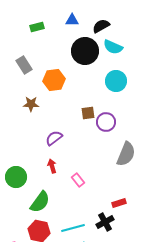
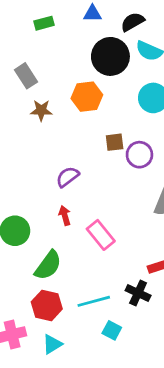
orange hexagon: (54, 80) -> (87, 97), moved
brown star: (31, 104) -> (41, 110), moved
pink rectangle: (78, 180) -> (101, 235), size x1.5
black cross: (105, 222) -> (138, 293), turned -36

